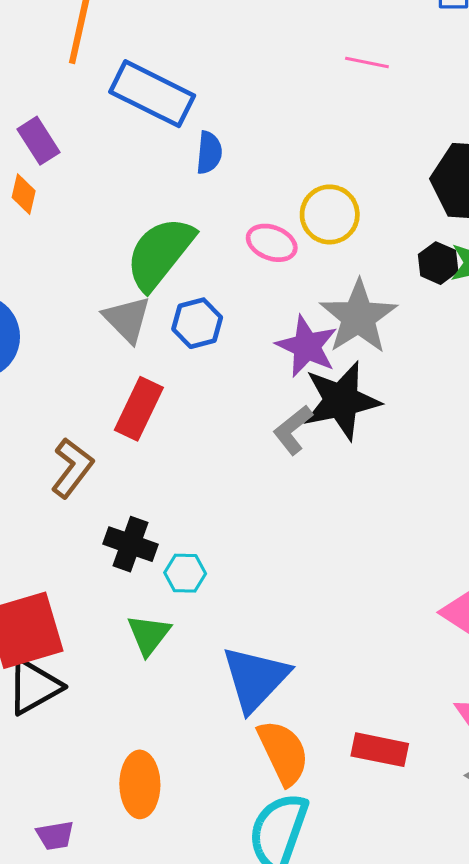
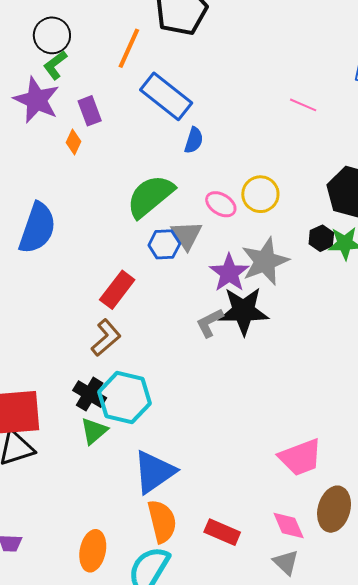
gray triangle: (127, 319) -> (187, 235), moved
brown L-shape: (72, 468) -> (106, 338), moved
black cross: (130, 544) -> (90, 394), moved
cyan hexagon: (185, 573) -> (124, 398), size x2.0
orange ellipse: (140, 784) -> (93, 551), moved

